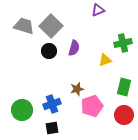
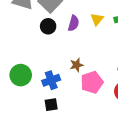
yellow triangle: (105, 60) -> (97, 19), moved, turned -32
green circle: (22, 110) -> (21, 75), moved

